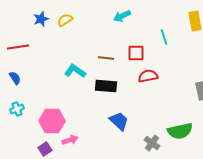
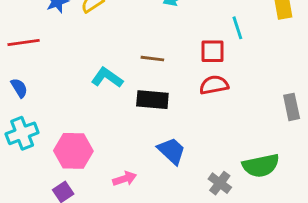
red square: (136, 53) -> (212, 51), moved
cyan cross: (17, 109) -> (22, 133), size x1.5
pink arrow: (70, 140) -> (125, 179), moved

